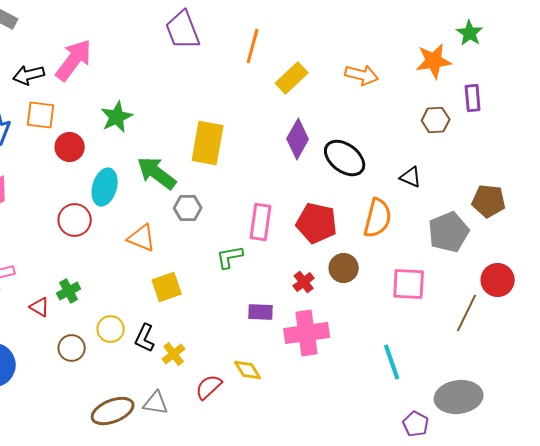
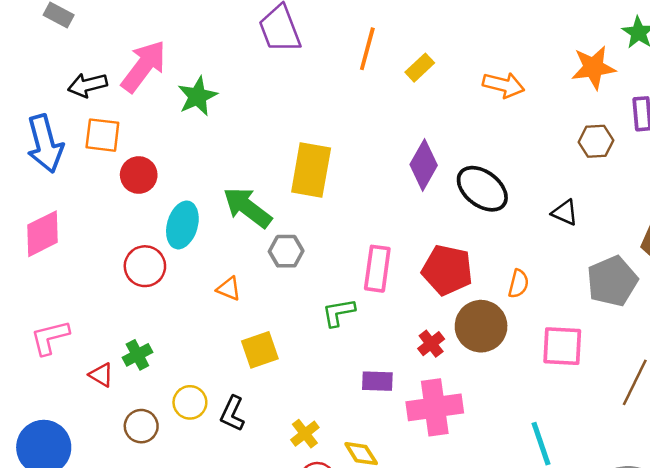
yellow rectangle: (292, 78) -> (420, 68), moved, size x0.7
green star: (117, 117) -> (197, 96), moved
orange semicircle: (378, 218) -> (519, 284), moved, size x0.6
orange triangle: (142, 238) -> (229, 289), size x0.7
brown circle: (344, 268) -> (481, 326), size x1.4
yellow cross: (174, 354) -> (305, 434), moved

